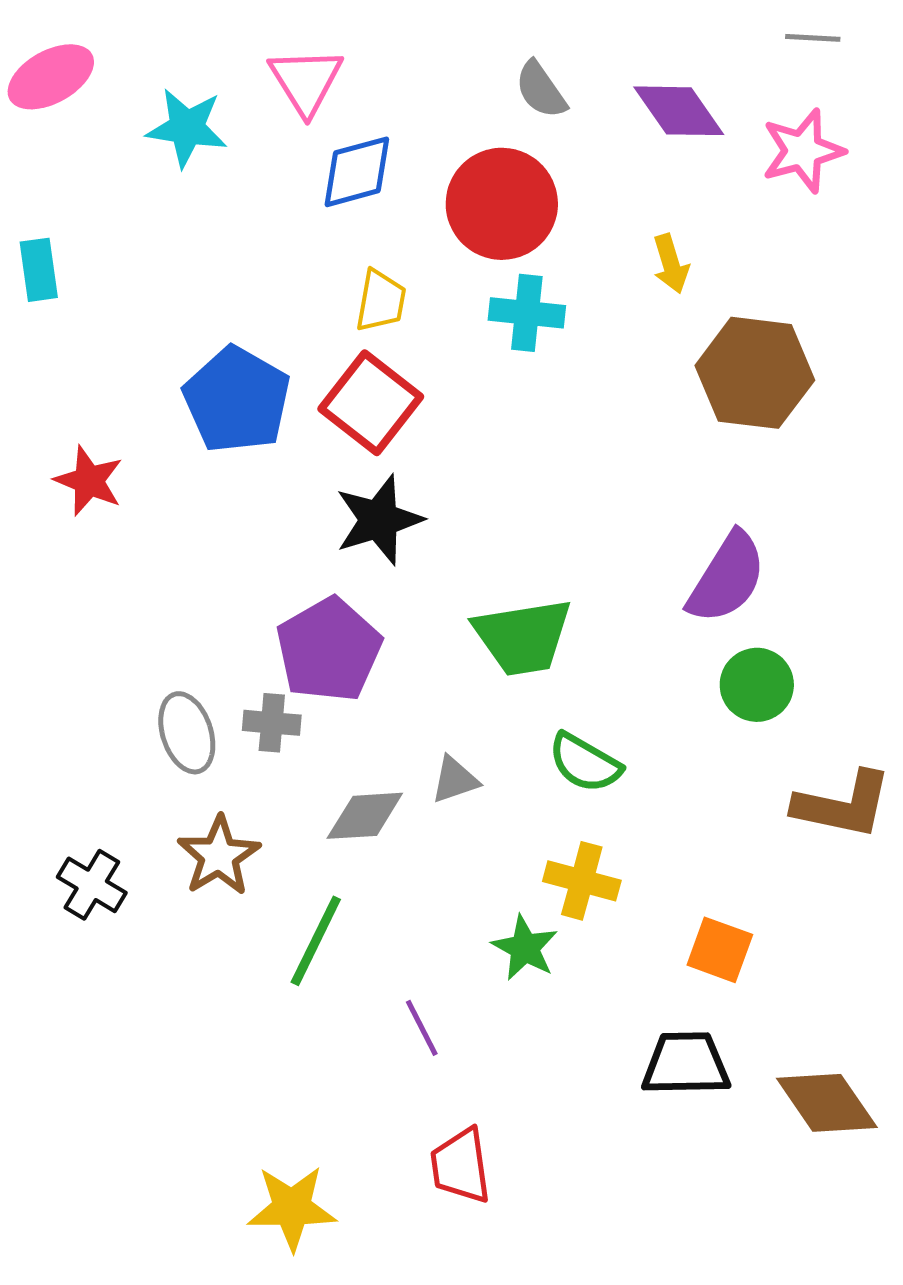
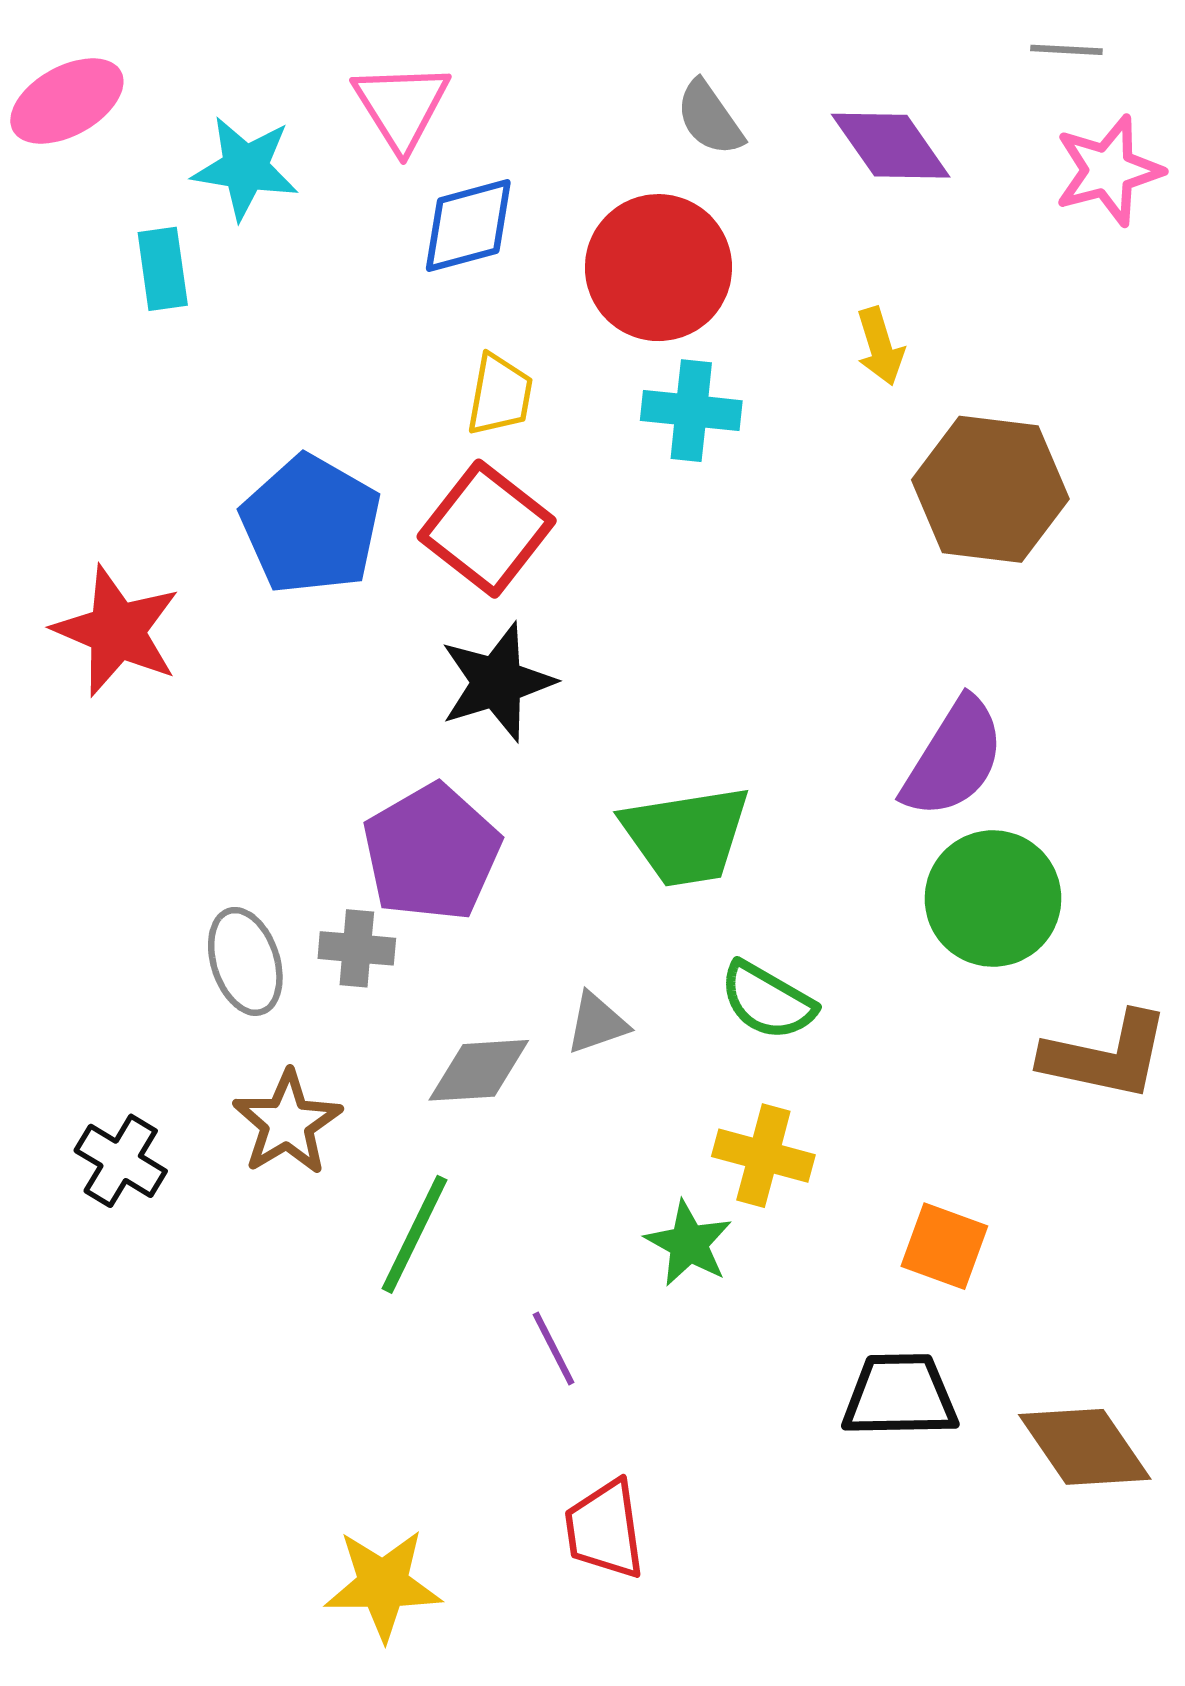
pink star: (803, 151) -> (1108, 171), moved
cyan rectangle: (39, 270) -> (163, 269), moved
red star: (89, 481) -> (117, 631), size x1.4
green circle: (757, 685) -> (993, 899), size x1.4

